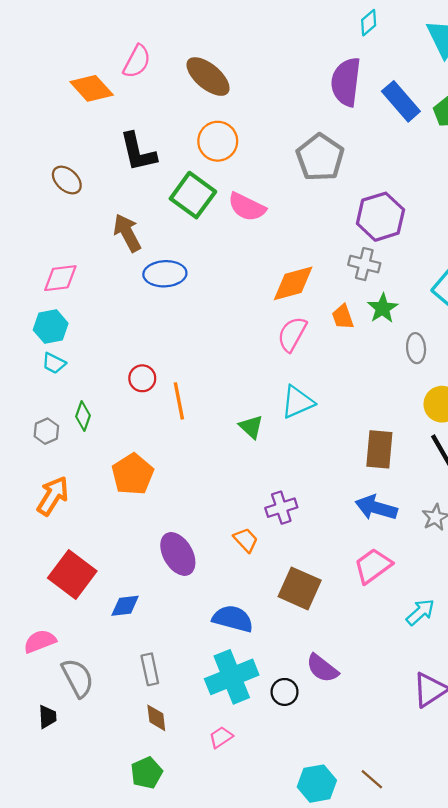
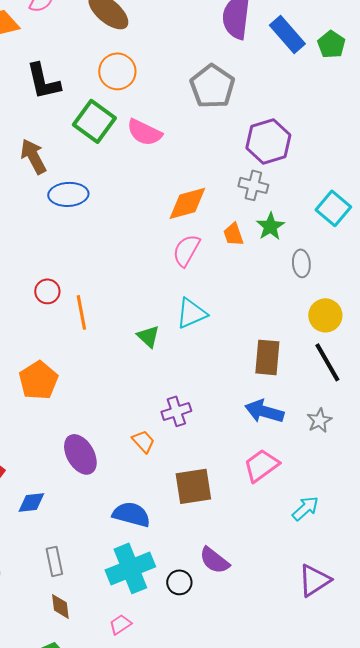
brown square: (300, 588) -> (193, 486), turned -33

